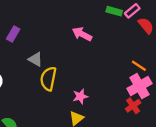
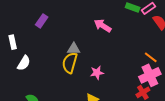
gray triangle: (35, 59) -> (74, 49), moved, turned -32
pink star: (80, 96) -> (97, 73), moved

